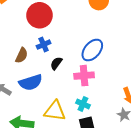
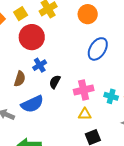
blue ellipse: (92, 50) -> (98, 49), moved
cyan cross: (83, 104) -> (111, 96), moved
yellow triangle: (55, 111) -> (85, 114), moved, size x0.6

